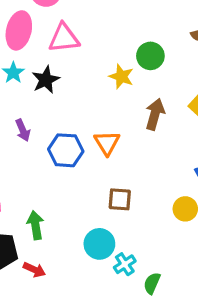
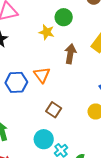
brown square: (120, 199) -> (54, 110), turned 35

